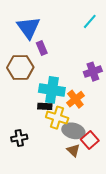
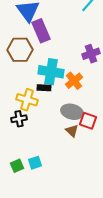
purple rectangle: (42, 48) -> (41, 31), size x1.6
yellow cross: (57, 118) -> (27, 100), moved
red square: (90, 140) -> (88, 121), turned -30

